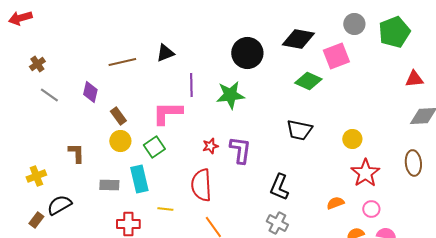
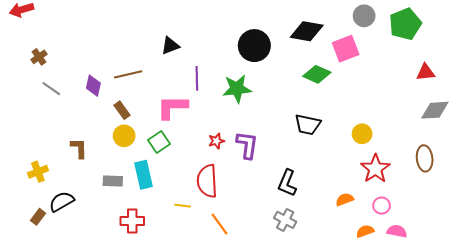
brown line: (122, 62) -> (128, 74), moved
yellow line: (165, 209) -> (183, 206), moved

